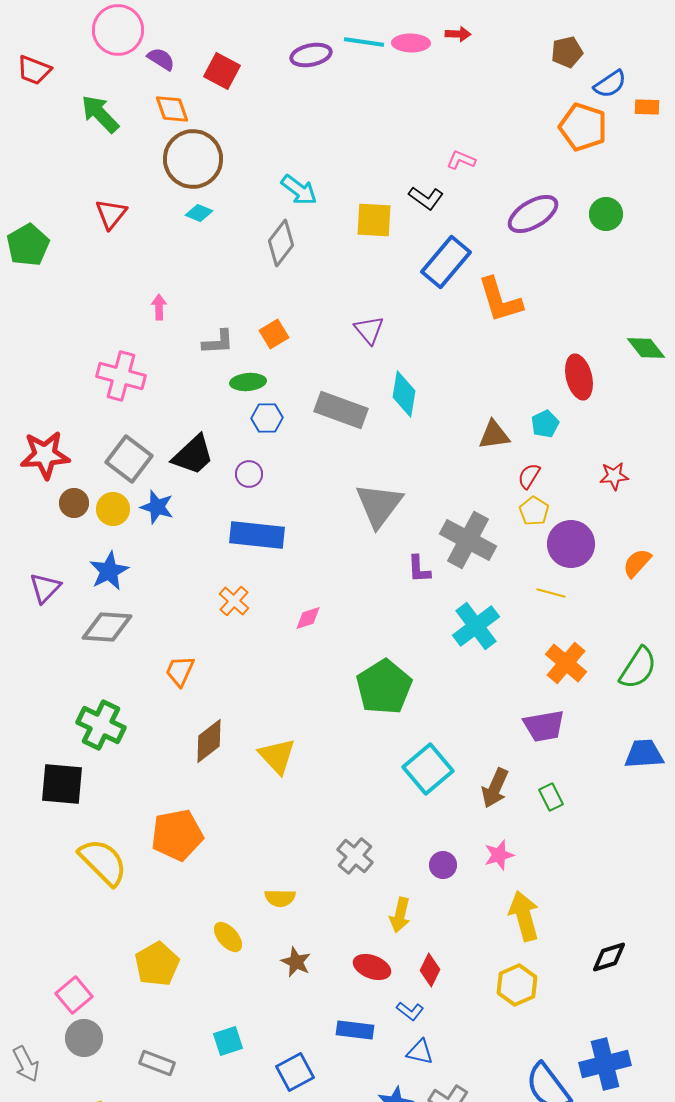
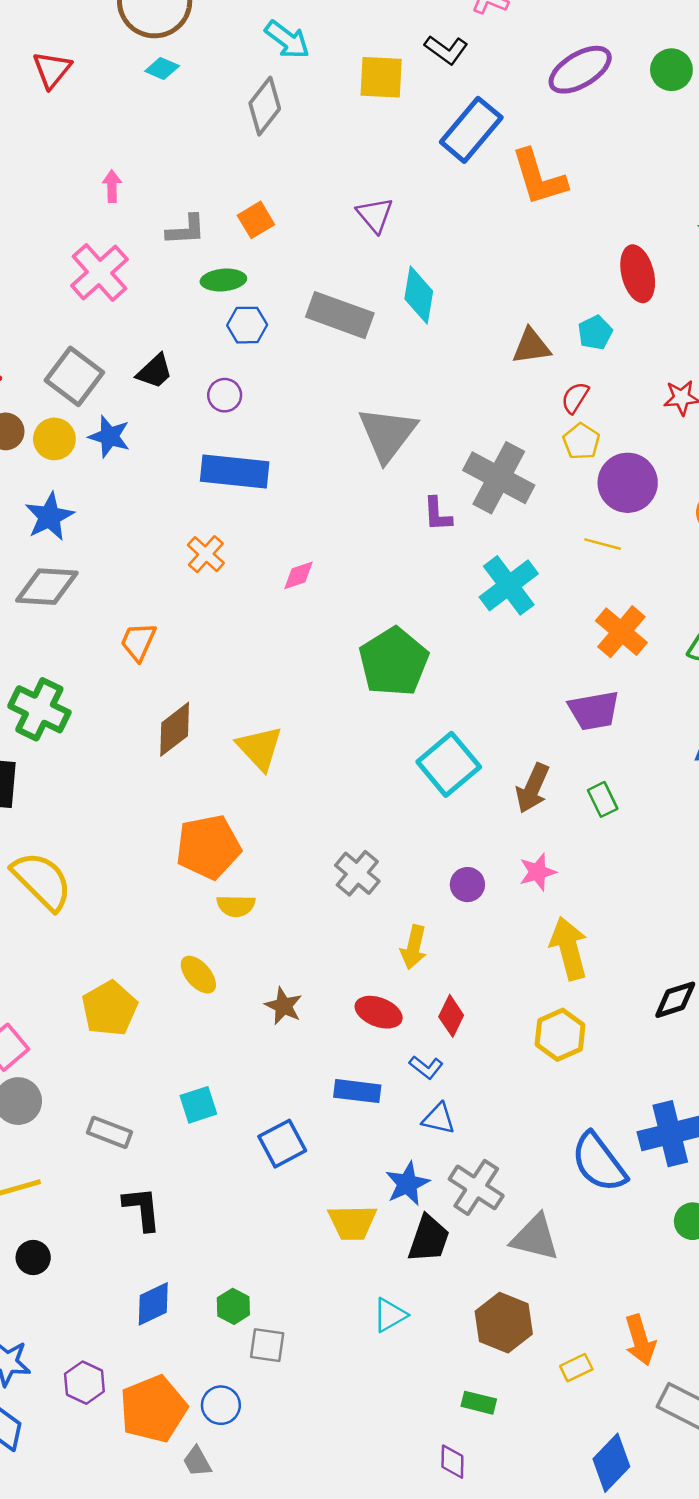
pink cross: (121, 376) -> (99, 272), moved, turned 33
black trapezoid: (193, 455) -> (155, 371), size x0.7
orange pentagon: (177, 835) -> (208, 847), moved
yellow semicircle: (280, 898) -> (236, 906), moved

